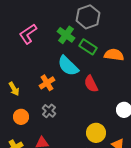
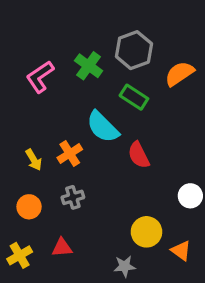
green cross: (66, 35) -> (89, 66), moved
orange semicircle: (114, 55) -> (179, 74), moved, turned -42
yellow arrow: (14, 89) -> (34, 160), moved
gray cross: (49, 111) -> (73, 197), turned 32

